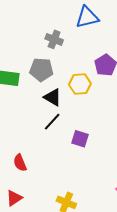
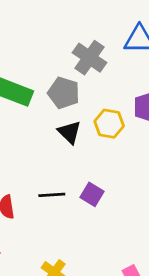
gray cross: (54, 39) -> (90, 58), size x1.4
black line: (52, 122) -> (52, 195), moved, turned 30

